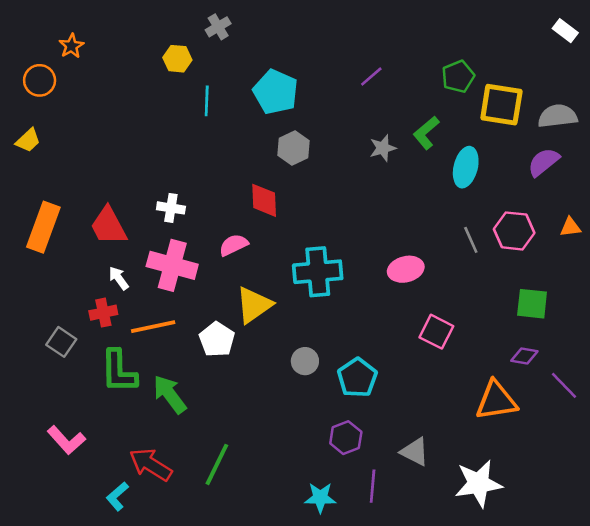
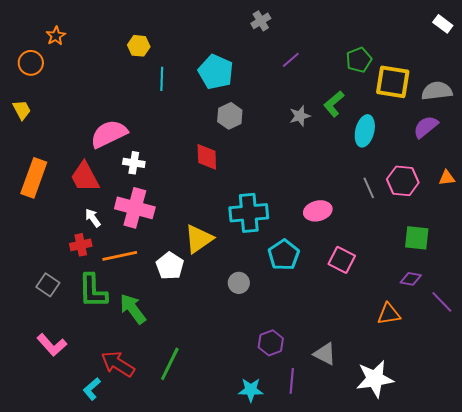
gray cross: (218, 27) -> (261, 21), moved
yellow trapezoid: (28, 140) -> (22, 110), turned -75
pink semicircle: (233, 245) -> (109, 134), moved, size x1.6
gray square: (61, 342) -> (48, 285), moved
cyan pentagon: (357, 378) -> (284, 255), moved
orange triangle: (496, 401) -> (389, 314), size x0.7

